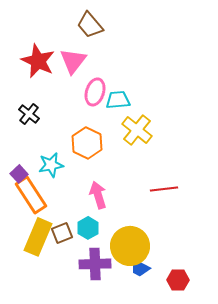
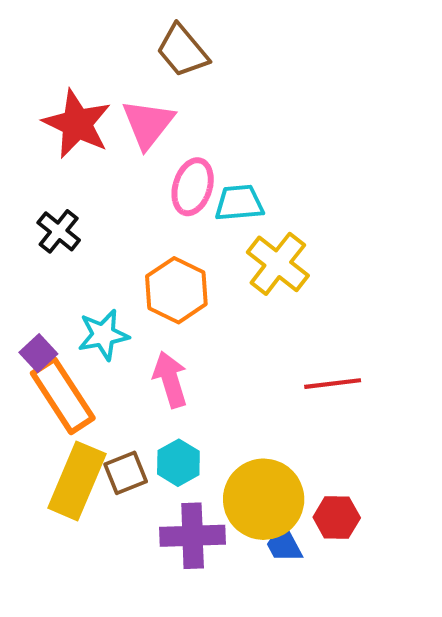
pink arrow: (98, 195) -> (170, 379), moved
blue trapezoid: (140, 268) -> (284, 544), turned 35
red hexagon: (178, 280) -> (337, 517), moved

